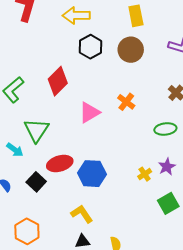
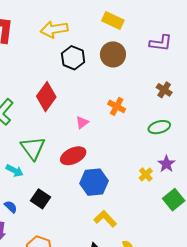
yellow rectangle: (136, 16) -> (113, 20), turned -45
pink triangle: (89, 112) -> (82, 122), size x0.6
red ellipse: (60, 163) -> (73, 156), moved
yellow L-shape: (82, 214) -> (105, 219), moved

